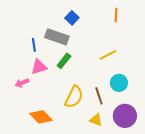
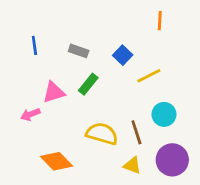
blue square: (72, 18) -> (123, 55), moved
gray rectangle: (57, 37) -> (79, 51), size x0.6
blue line: (34, 45) -> (34, 45), moved
yellow semicircle: (74, 97) -> (102, 134), turned -100

